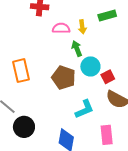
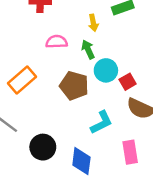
pink semicircle: (61, 28) -> (57, 42), moved
orange rectangle: (21, 71) -> (22, 80), turned 65
black circle: (24, 127) -> (43, 147), moved

